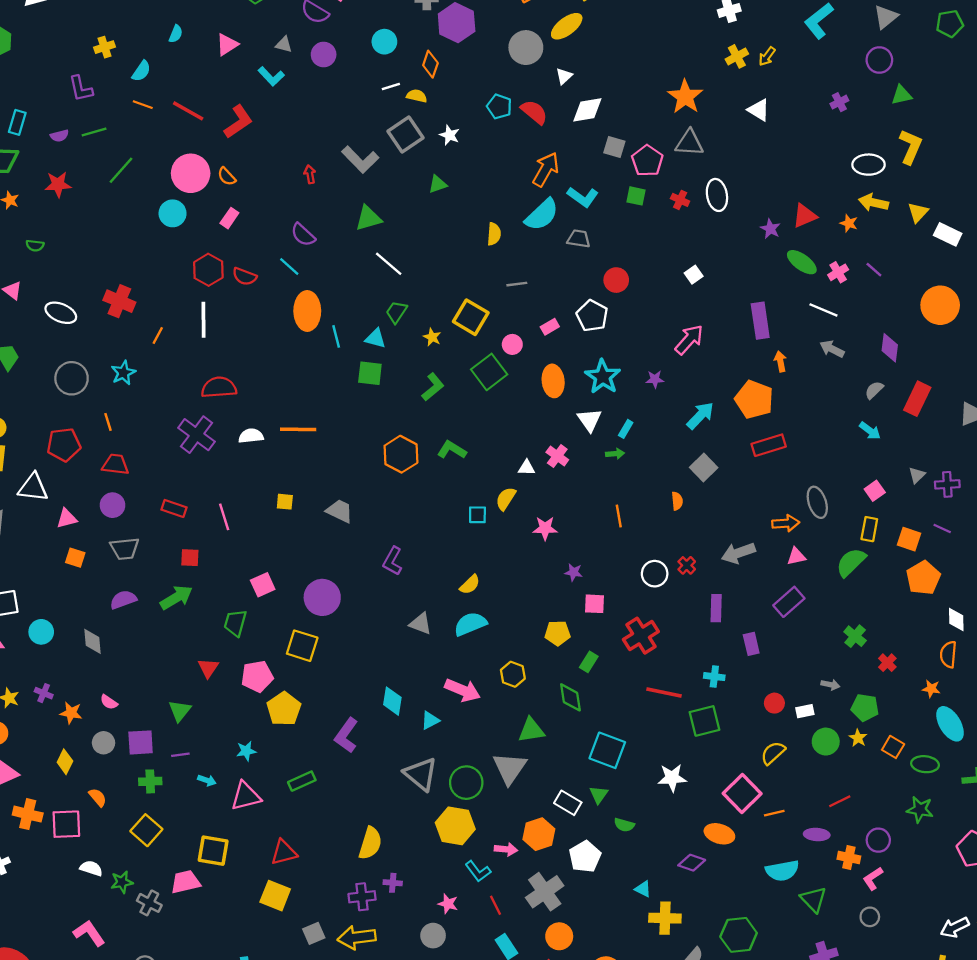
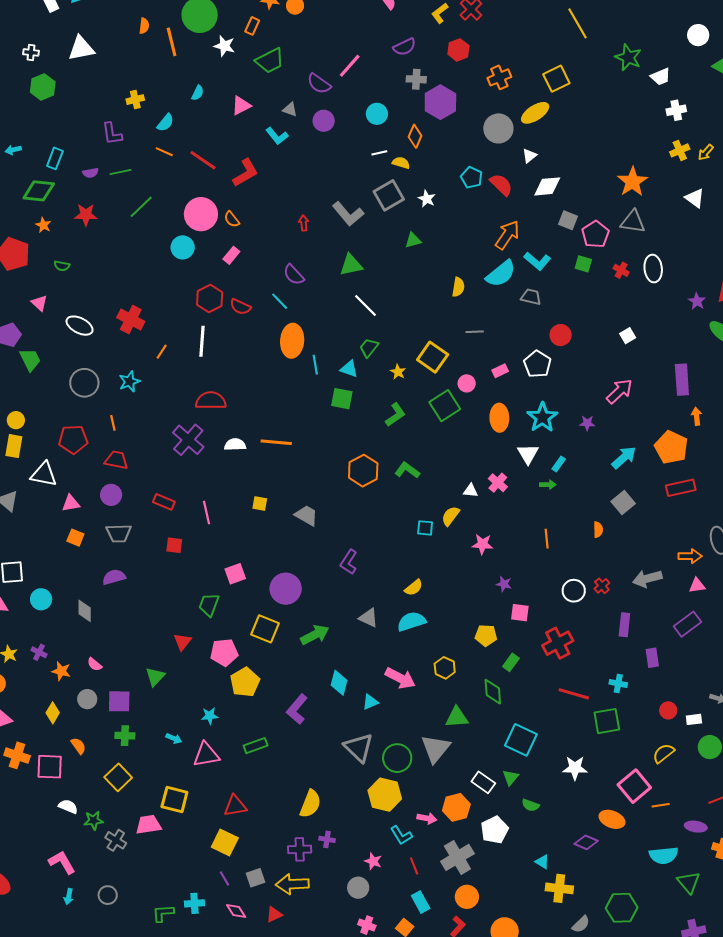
green arrow: (176, 597) -> (315, 635), moved
purple line: (180, 755) -> (224, 879), moved, turned 63

